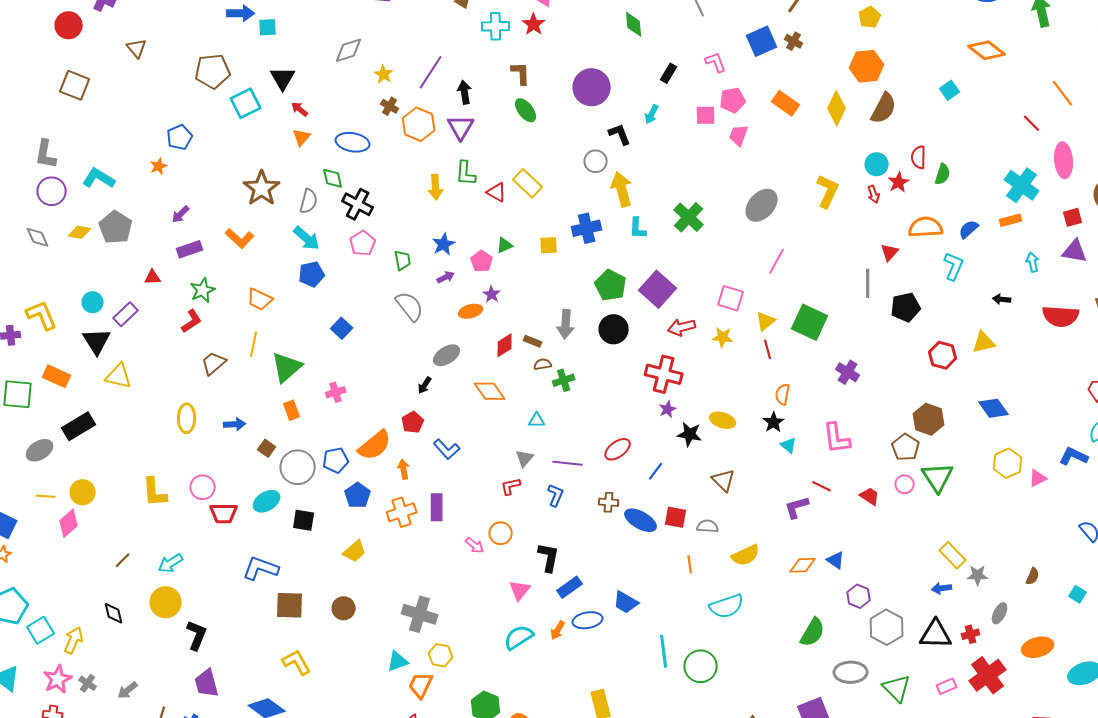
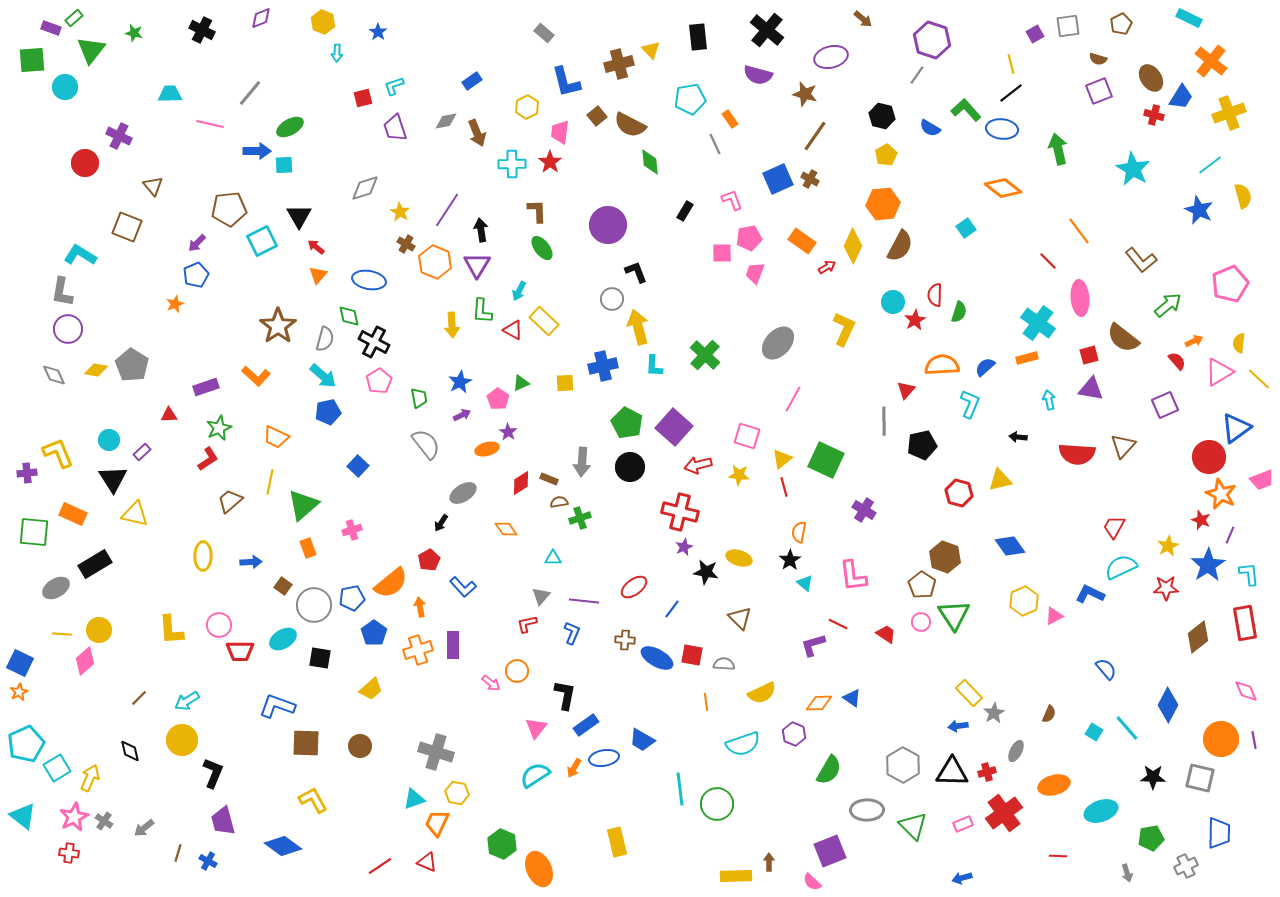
brown square: (75, 85) -> (127, 227), moved
cyan arrow: (652, 114) -> (519, 291), moved
cyan L-shape: (99, 178) -> (80, 255), moved
red arrow: (874, 194) -> (827, 267), moved, turned -102
purple arrow: (181, 214) -> (197, 243), moved
purple rectangle: (126, 314) -> (142, 452), size x0.7
orange diamond: (490, 391) -> (506, 529), size x0.7
gray star: (978, 575) -> (994, 713), turned -30
purple hexagon: (859, 596) -> (794, 734), moved

